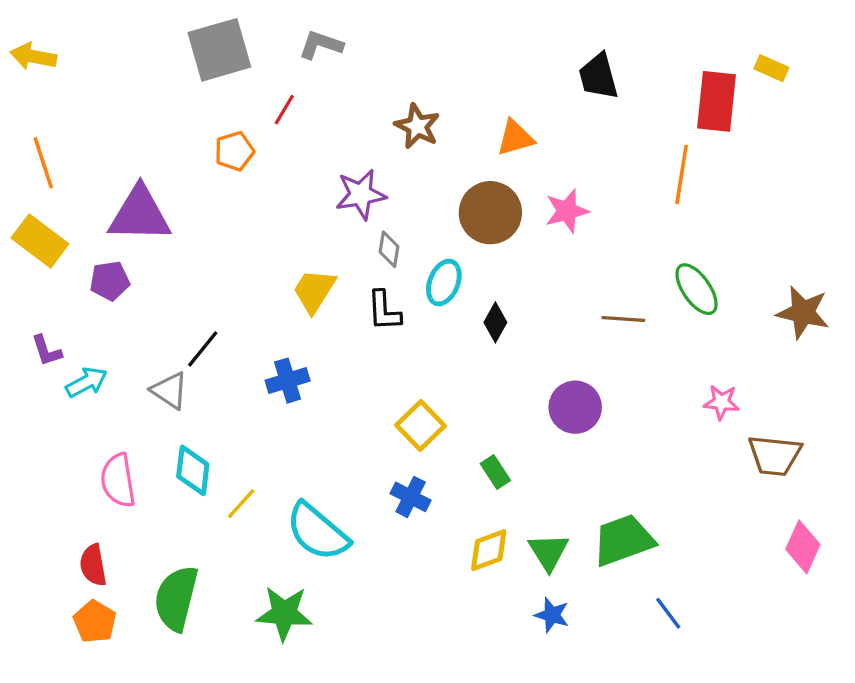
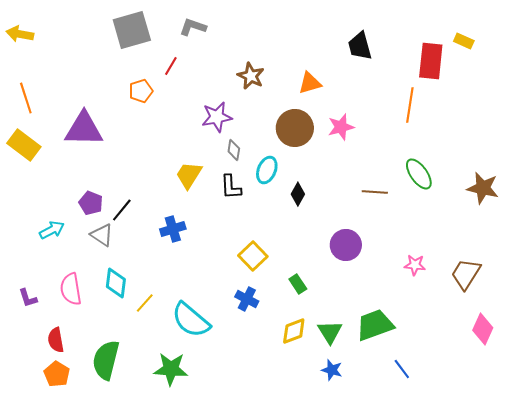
purple pentagon: (110, 281) -> (91, 203), moved, turned 30
purple L-shape: (47, 351) -> (28, 298), moved
pink star: (721, 402) -> (415, 265), moved
brown trapezoid: (775, 455) -> (466, 274), turned 116

